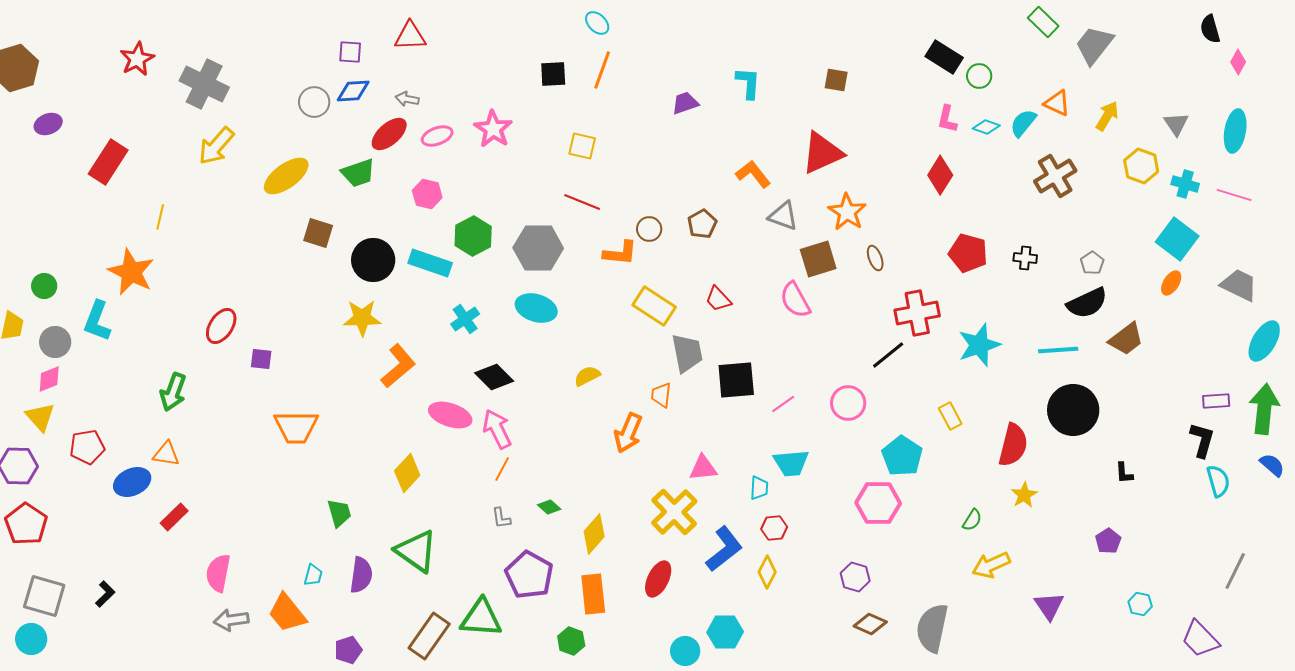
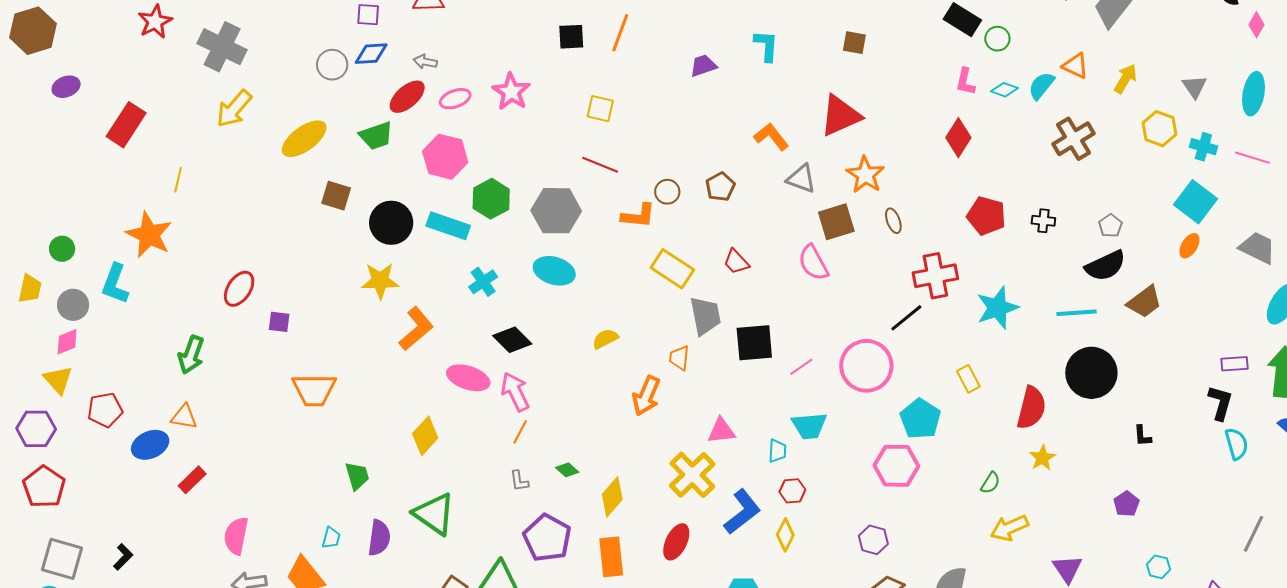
pink hexagon: (427, 194) -> (445, 157), size x1.5
pink circle: (848, 403) -> (866, 366), size x1.5

